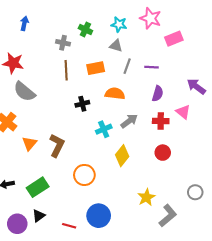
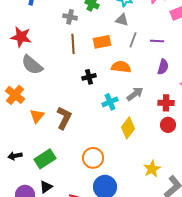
red cross: (161, 121) -> (166, 103), moved
orange circle: (84, 175) -> (93, 158), moved

